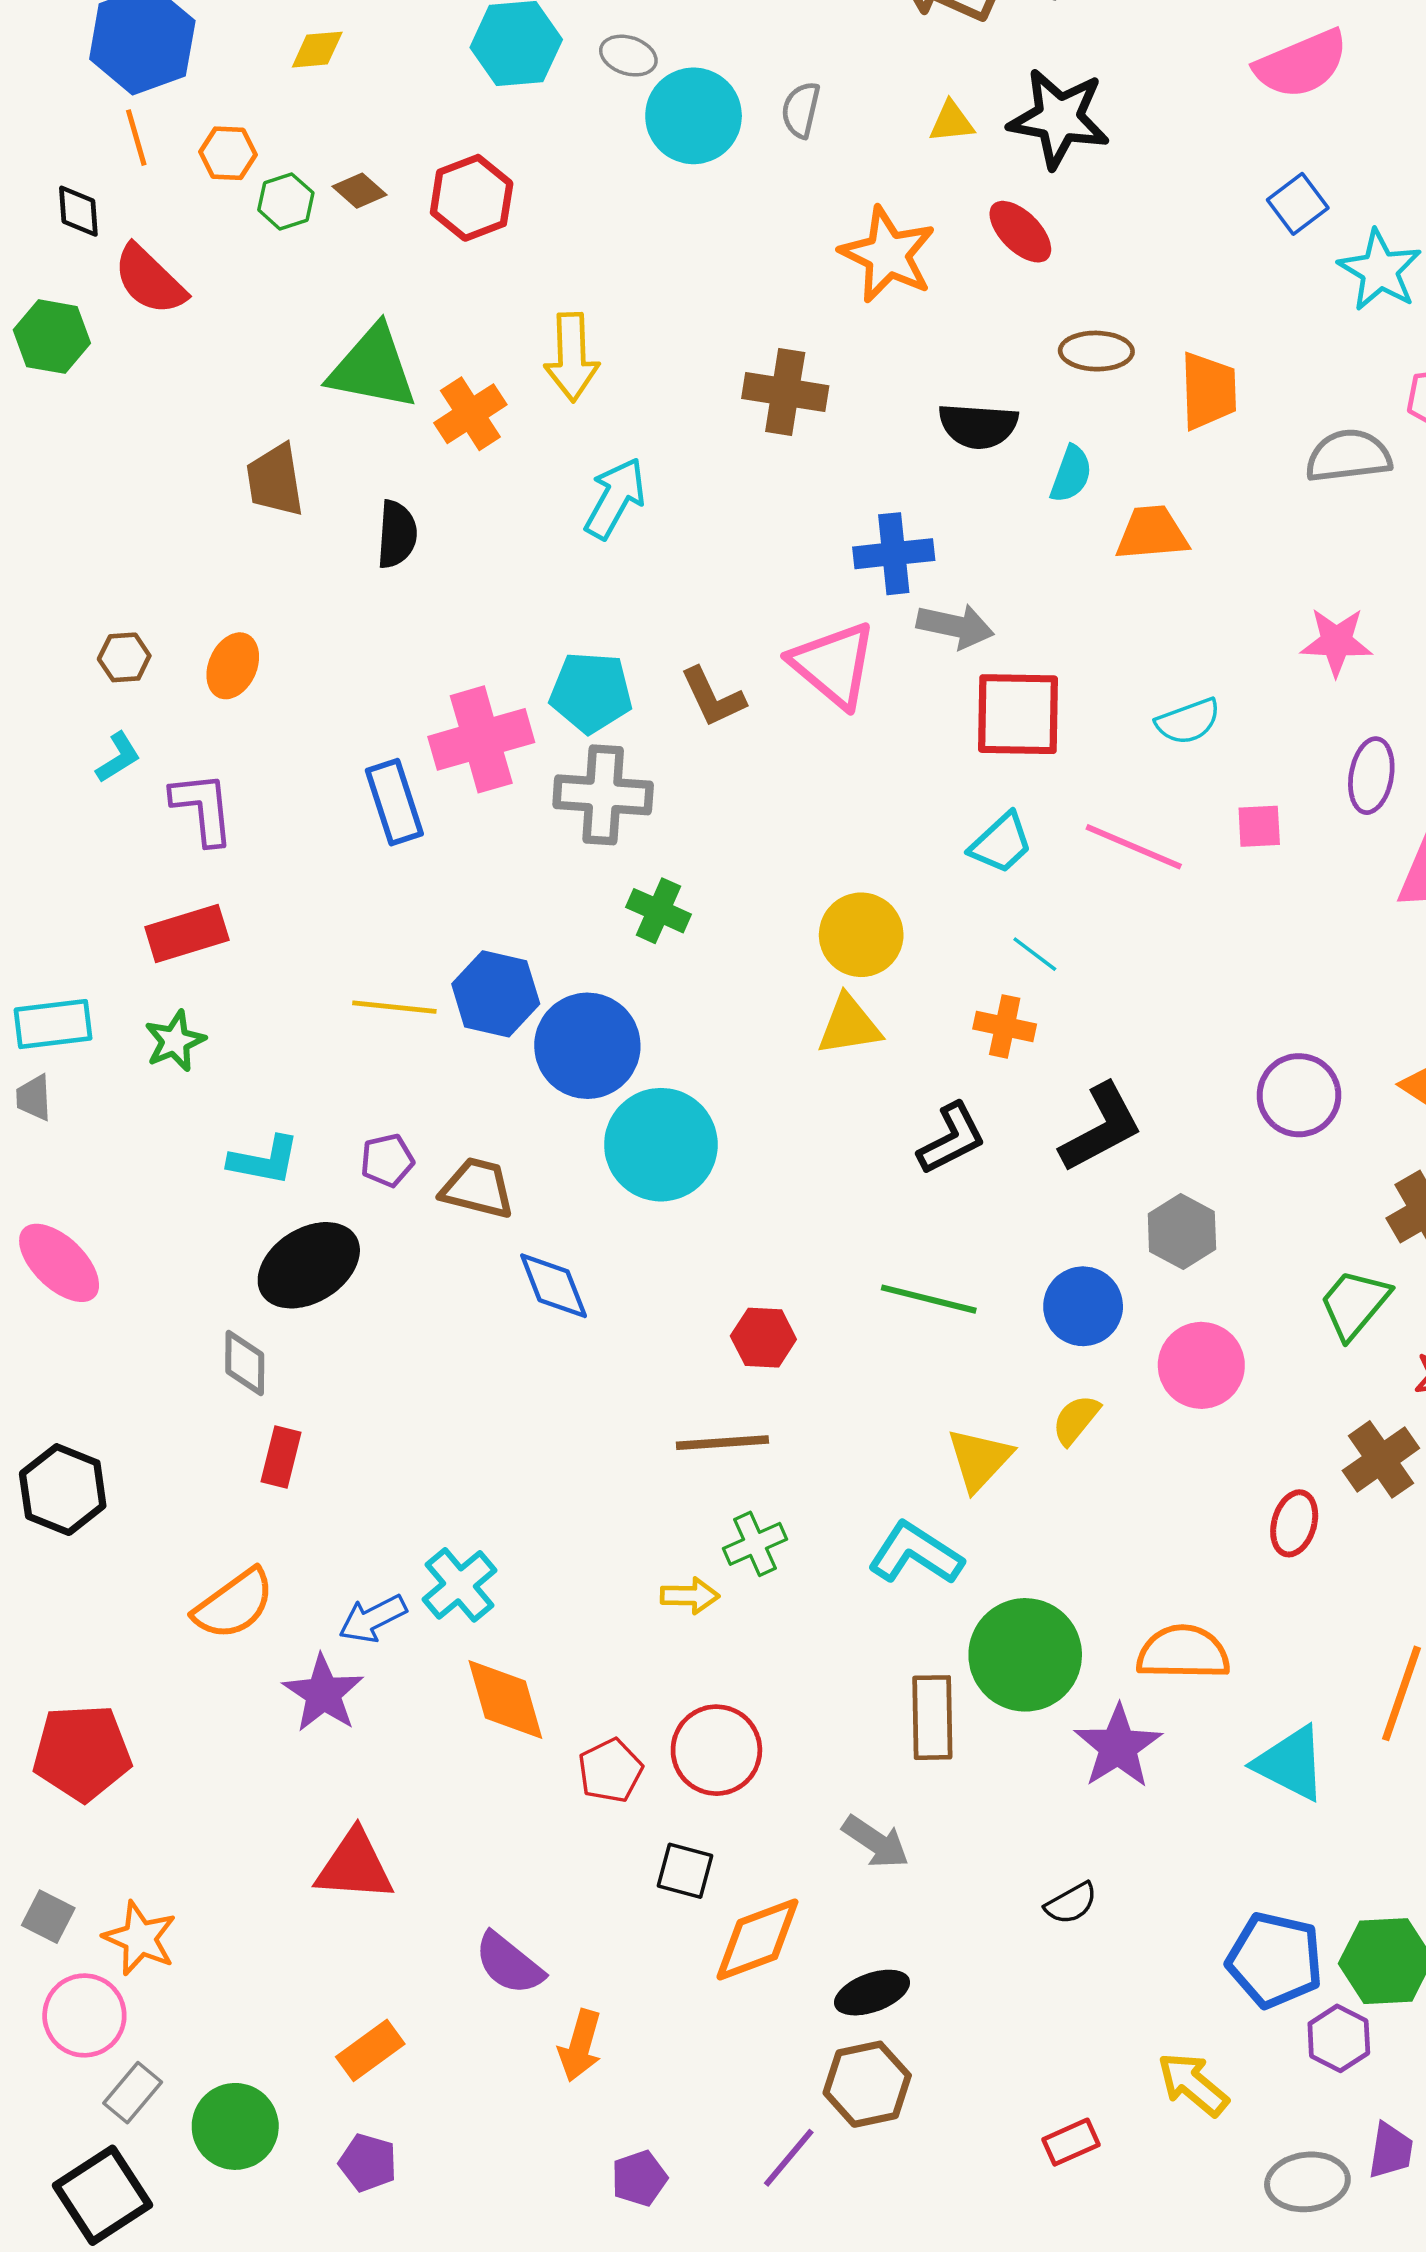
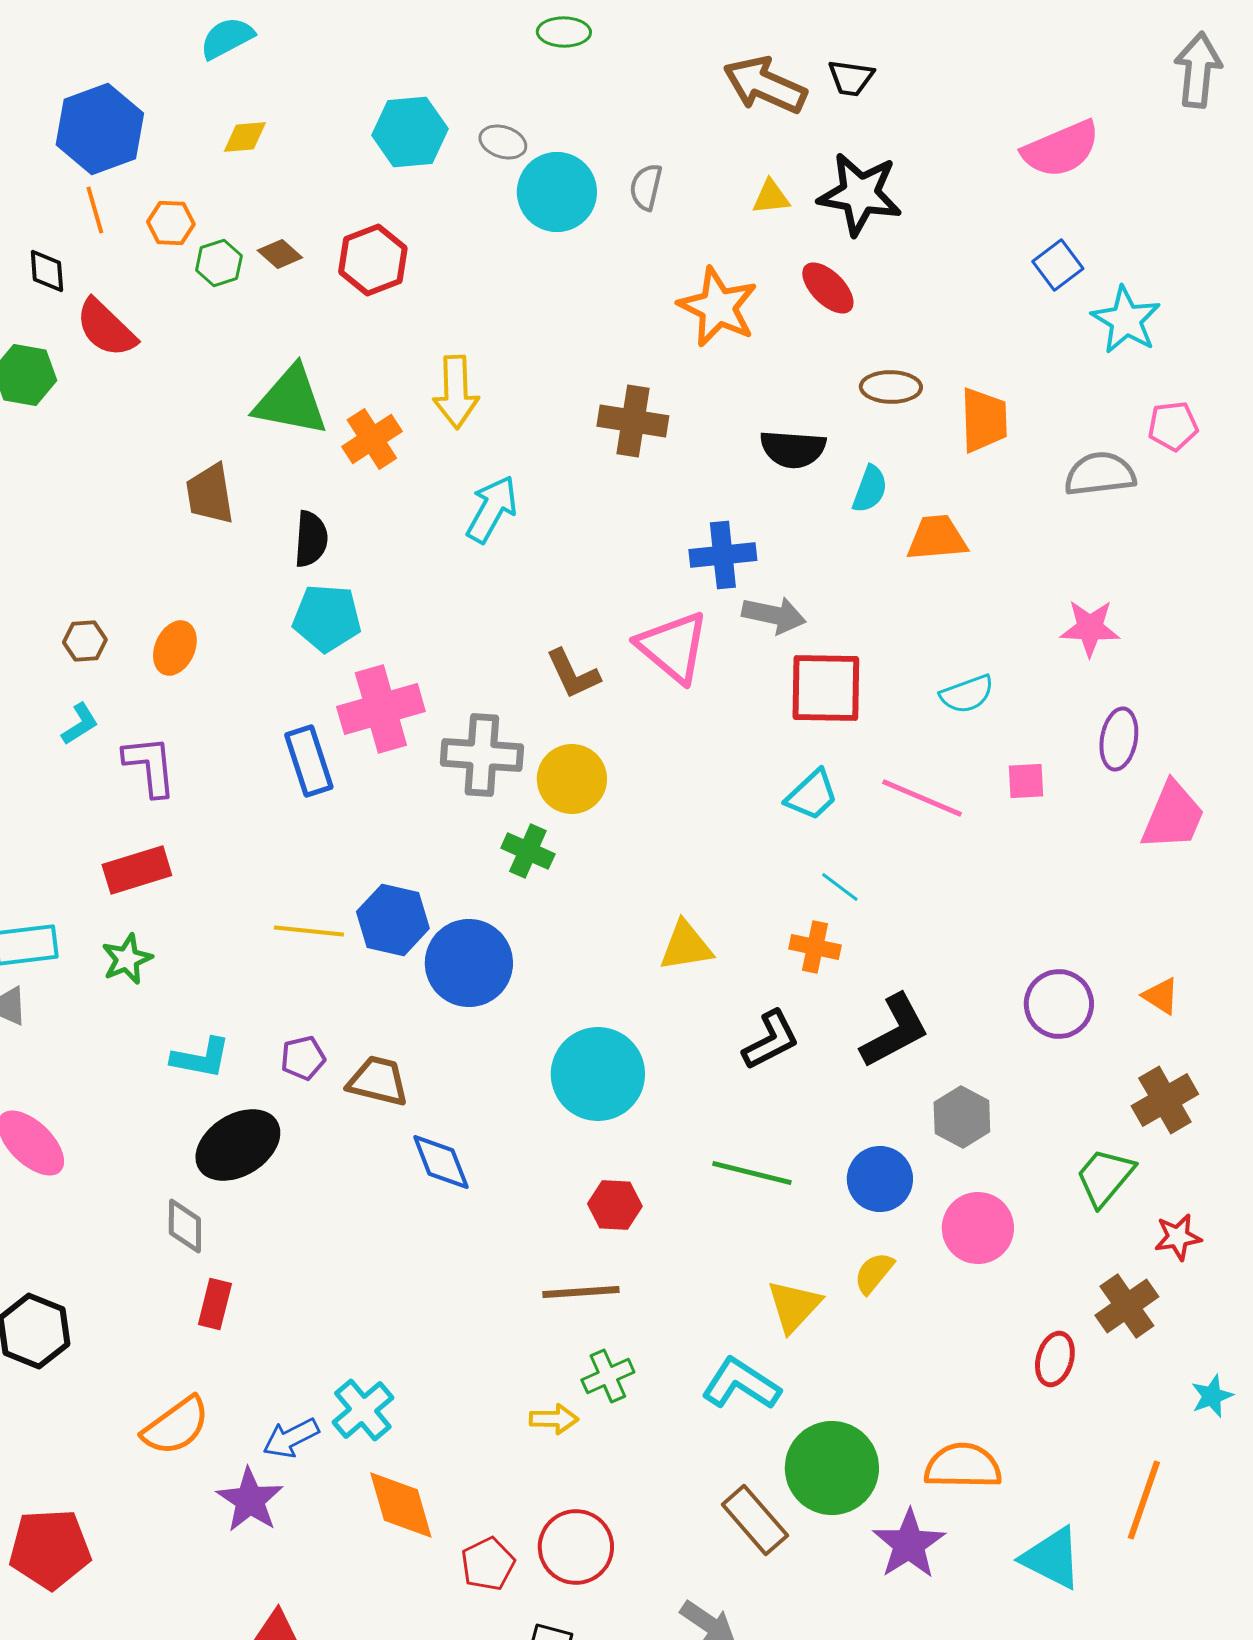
cyan pentagon: (591, 692) -> (327, 618), moved
yellow circle: (861, 935) -> (572, 779), moved
cyan circle: (661, 1145) -> (598, 1074), moved
brown rectangle: (932, 1718) -> (755, 1520), turned -40

